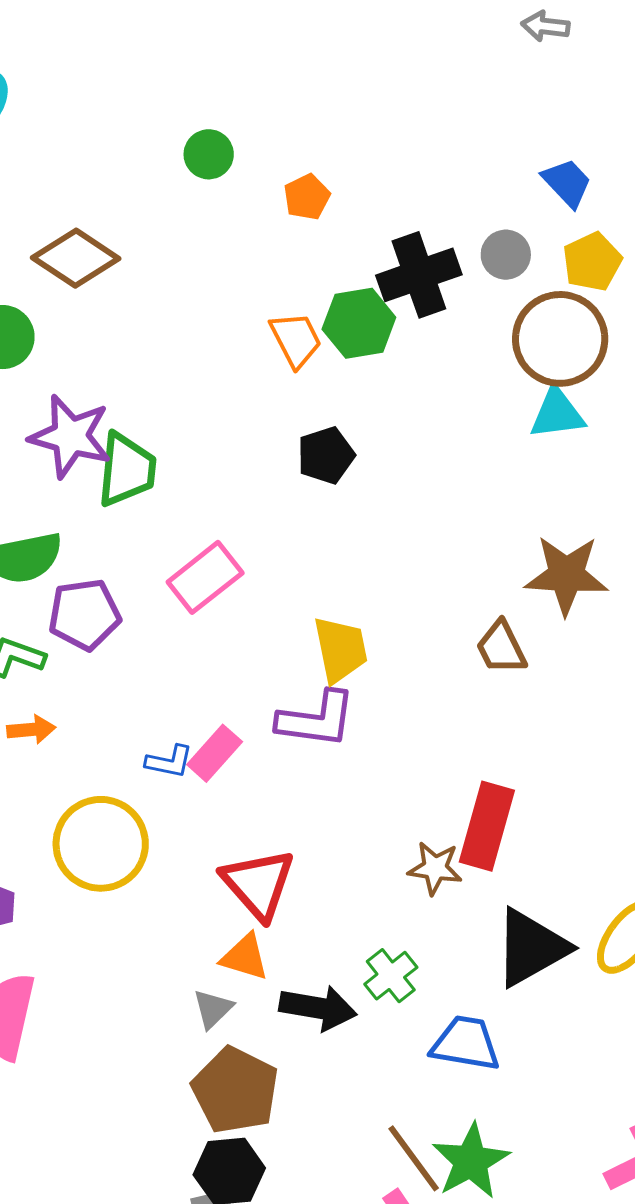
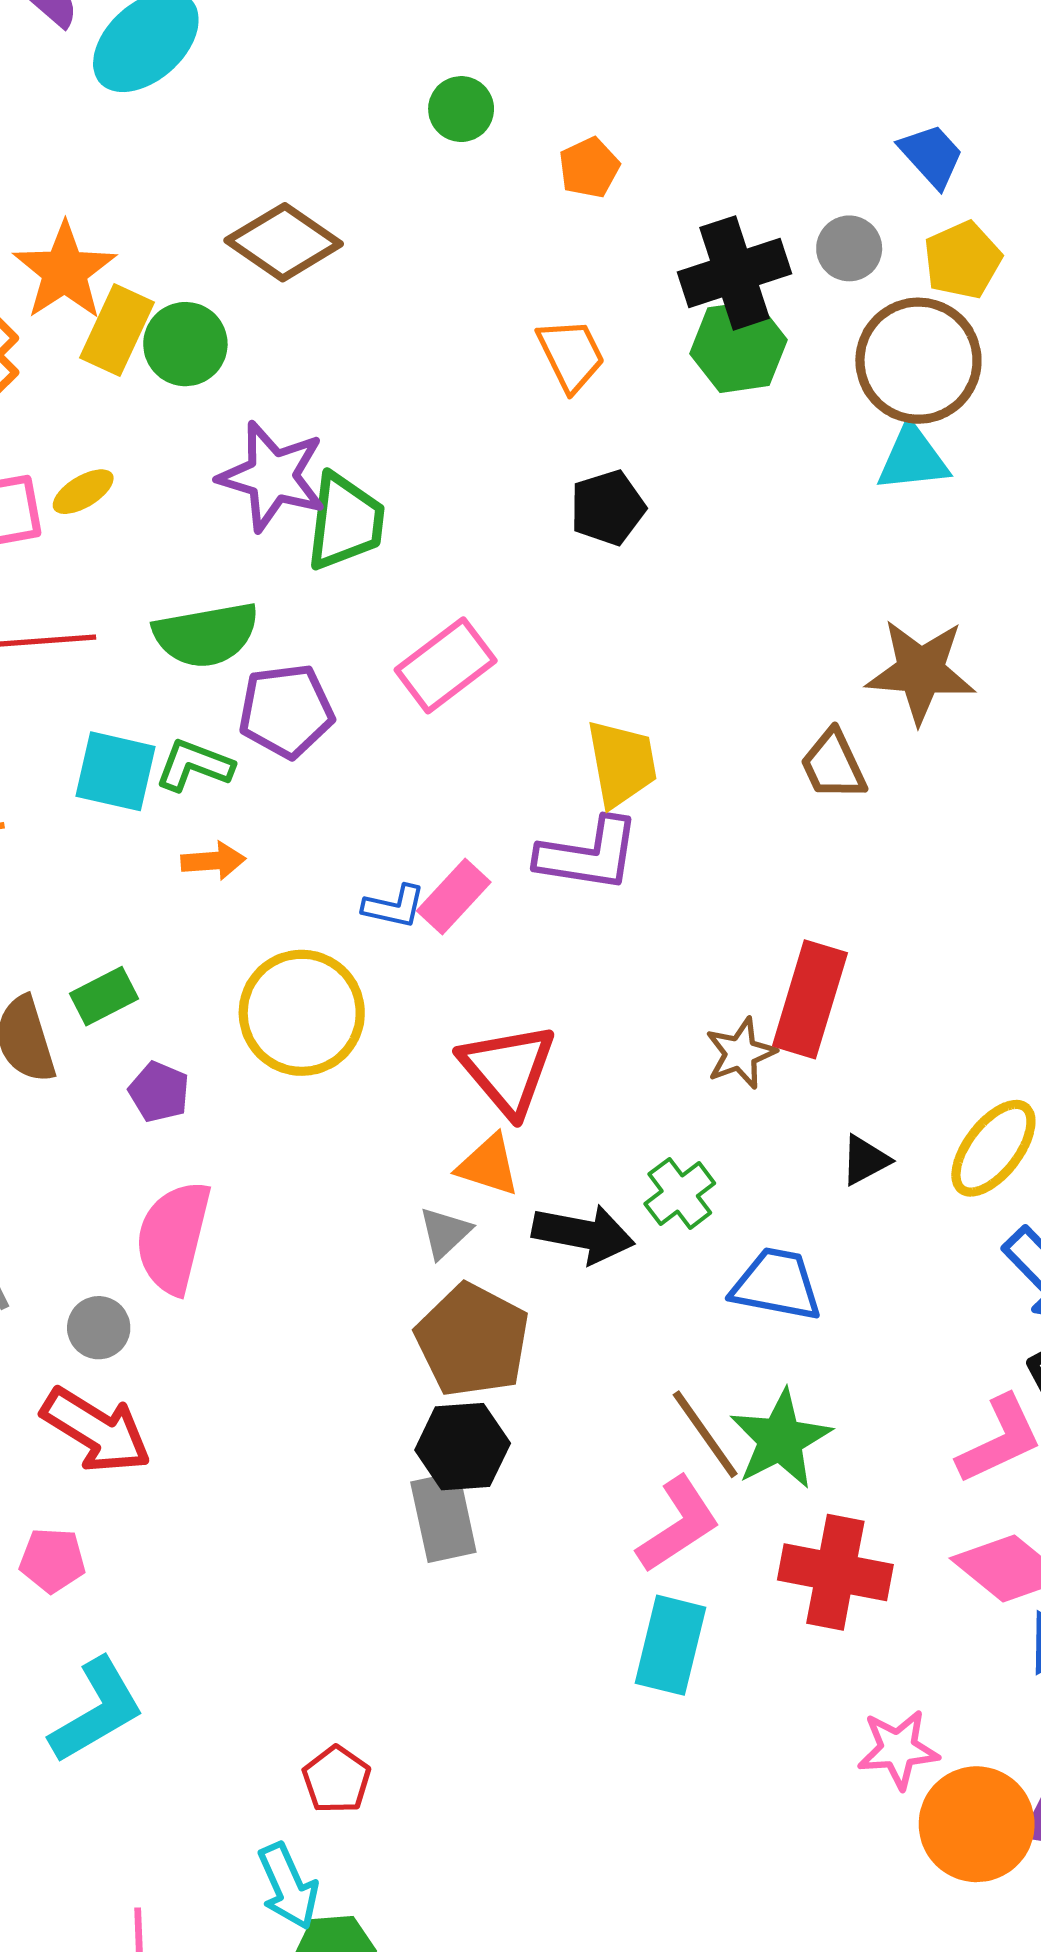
green hexagon: (359, 323) -> (738, 347), moved
brown star: (435, 868) -> (741, 1053), turned -30
black triangle: (531, 948) -> (865, 1160), size x0.5

